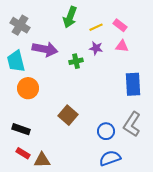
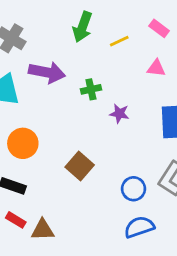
pink rectangle: (120, 25) -> (159, 28), moved
purple star: (96, 48) -> (119, 114), moved
orange circle: (28, 88) -> (23, 143), moved

